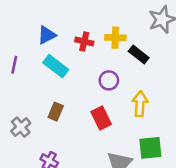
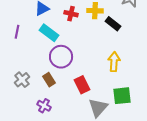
purple circle: (109, 80) -> (61, 57), moved, size x1.5
brown rectangle: (56, 112) -> (49, 80), moved, turned -56
red rectangle: (101, 118) -> (82, 85), moved

